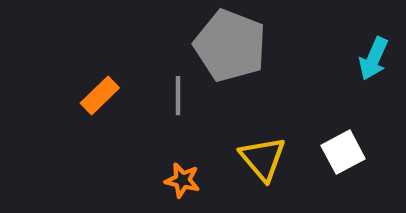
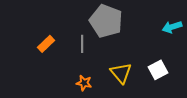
cyan arrow: (373, 59) -> (172, 27), turned 48

